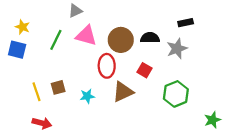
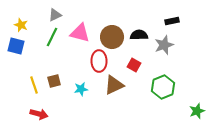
gray triangle: (75, 11) -> (55, 15), moved

